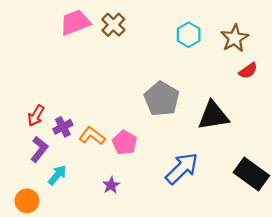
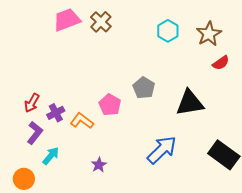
gray pentagon: (162, 99) -> (144, 88), size x0.7
pink pentagon: (125, 143) -> (110, 105), moved

